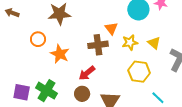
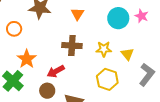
orange triangle: (111, 28) -> (77, 14), moved
orange star: (60, 54) -> (27, 59), moved

